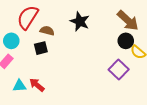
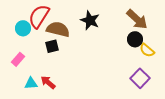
brown semicircle: (47, 31) -> (58, 29), size x1.6
cyan circle: (11, 41) -> (23, 28), moved
purple square: (119, 69) -> (140, 78), moved

